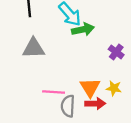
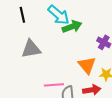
orange triangle: (90, 87) -> (87, 65), moved

